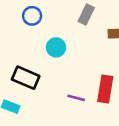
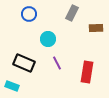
purple line: (76, 98) -> (57, 63), moved, turned 48

